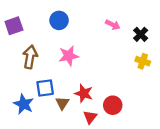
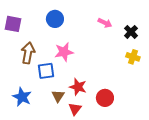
purple square: (14, 26) -> (13, 24), turned 30
blue square: (45, 88) -> (46, 71), moved
red triangle: (90, 117) -> (75, 109), moved

